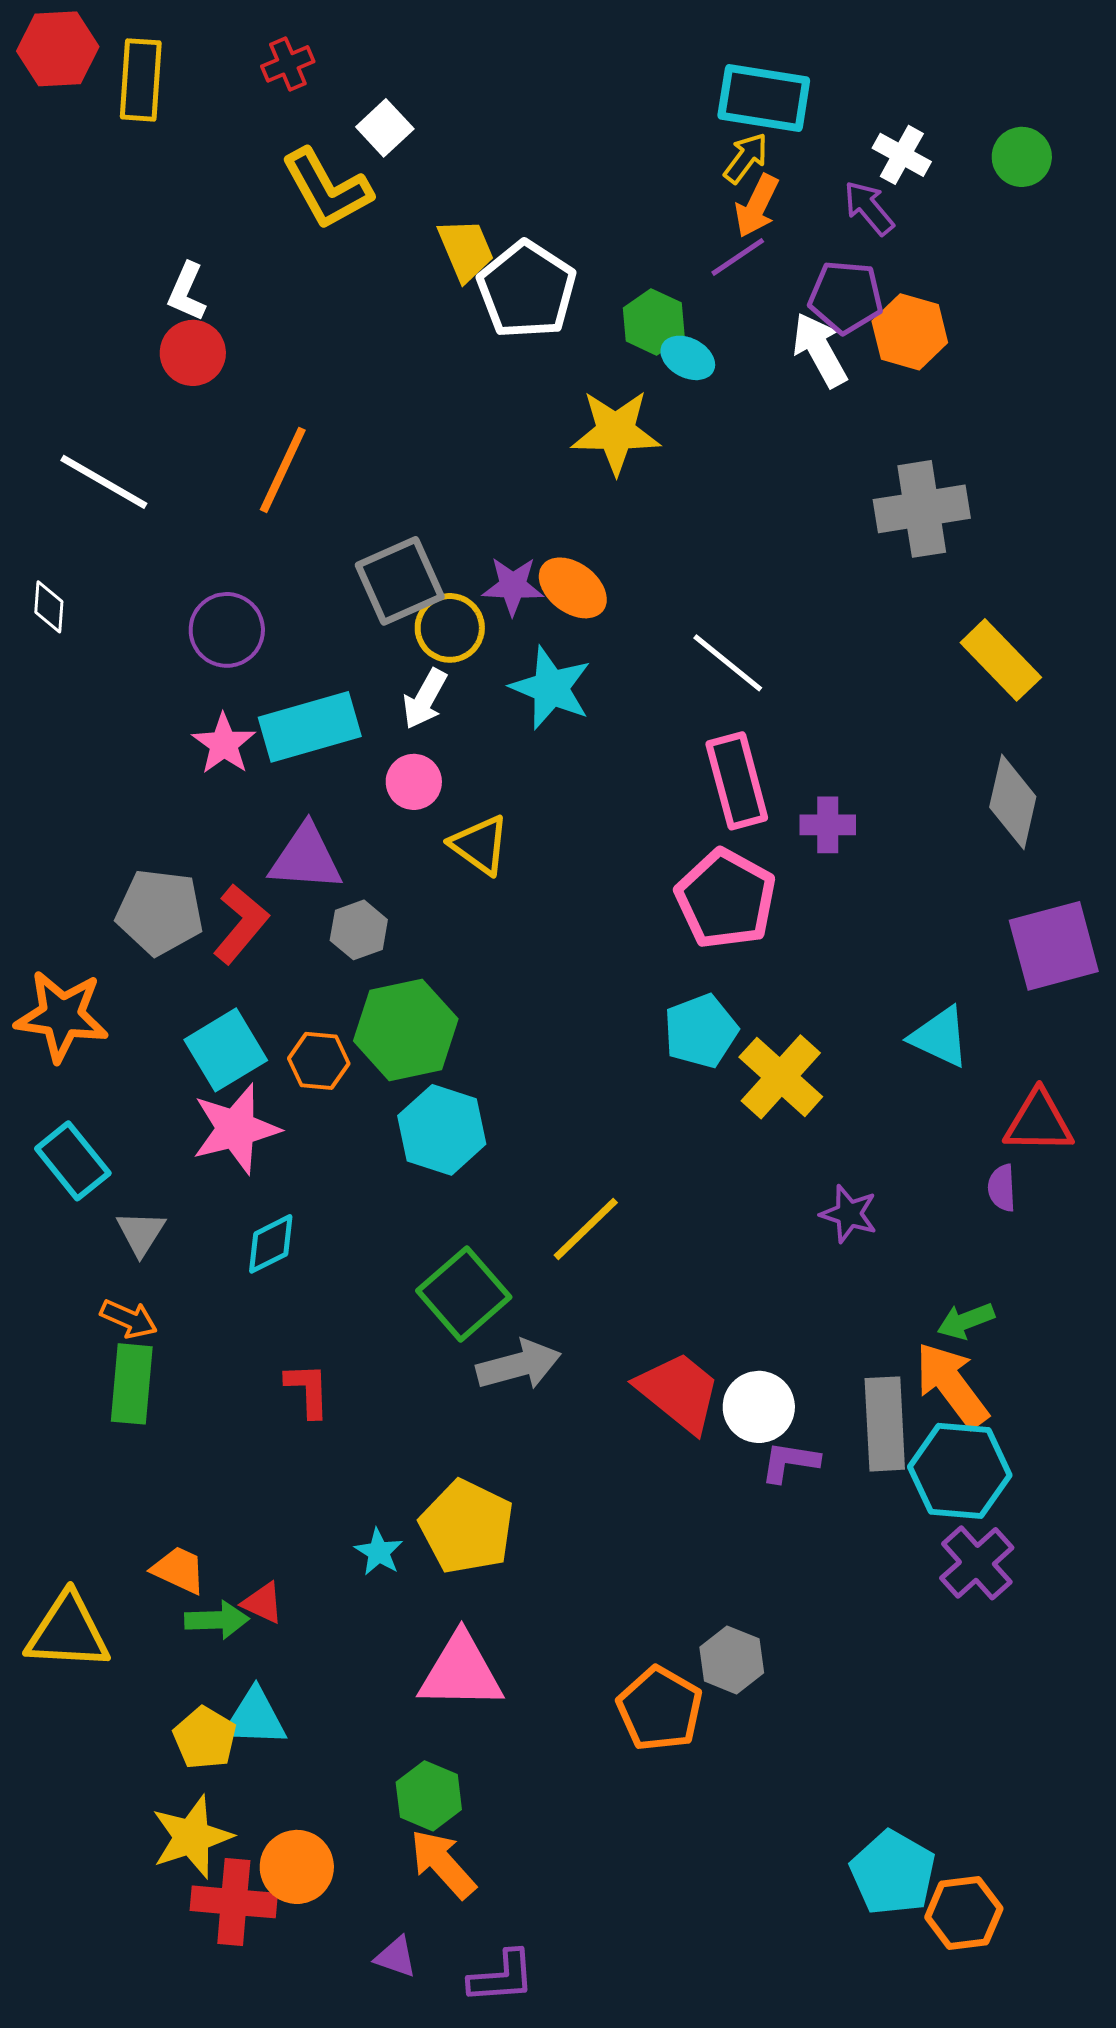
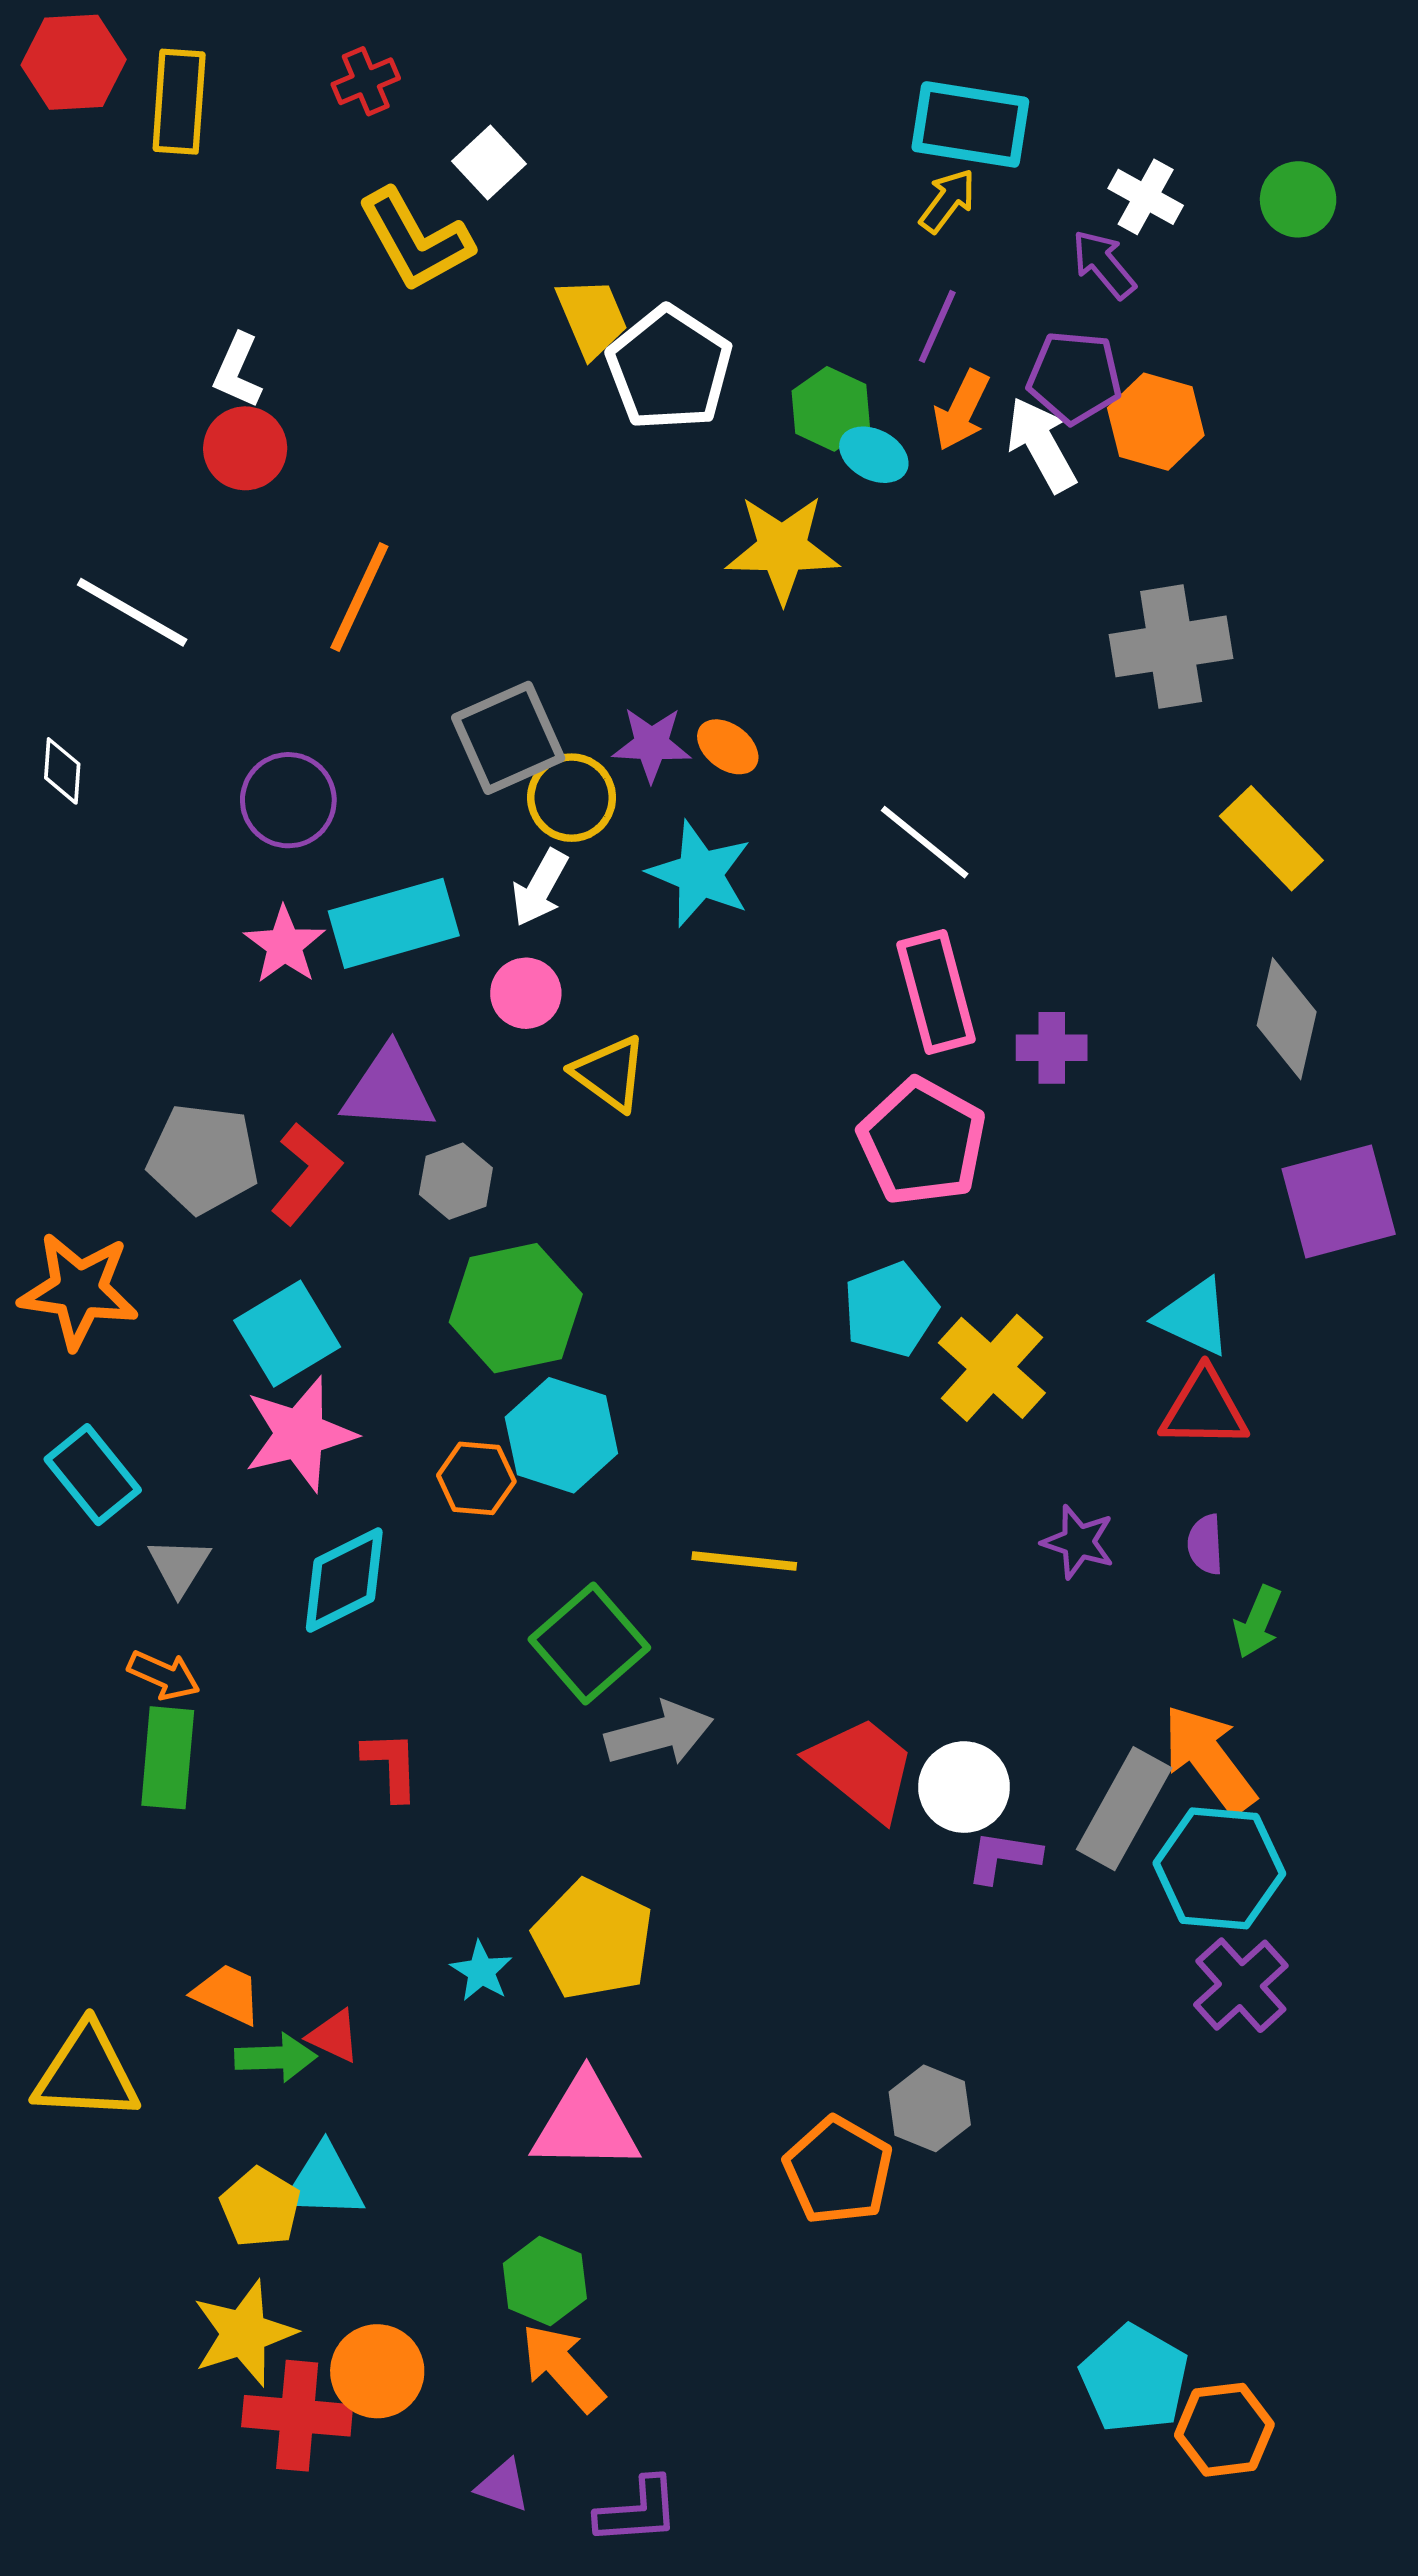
orange arrow: (757, 206) -> (961, 410), moved
purple line: (738, 257) -> (937, 326), turned -32
orange ellipse: (573, 588) -> (728, 747), size x0.7
orange hexagon: (319, 1061) -> (476, 1478), moved
red triangle: (1039, 1122) -> (1204, 1409), moved
purple semicircle: (1002, 1188) -> (1205, 1544), moved
yellow line: (586, 1229) -> (744, 1561), turned 50
cyan diamond: (271, 1244) -> (344, 1580), size x1.4
green arrow: (966, 1321) -> (1257, 1622), moved, turned -46
gray rectangle: (885, 1424) -> (1124, 1809), turned 32

